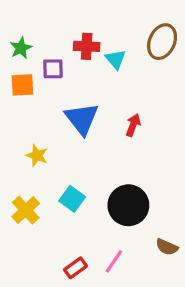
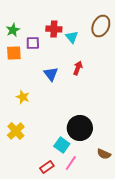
blue triangle: (82, 119) -> (51, 74), size x0.7
red arrow: (133, 125) -> (78, 68), moved
cyan square: (72, 199) -> (62, 145), moved

